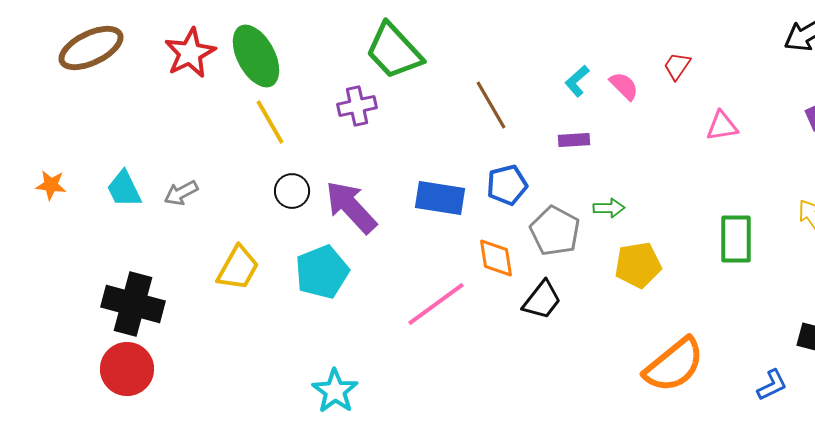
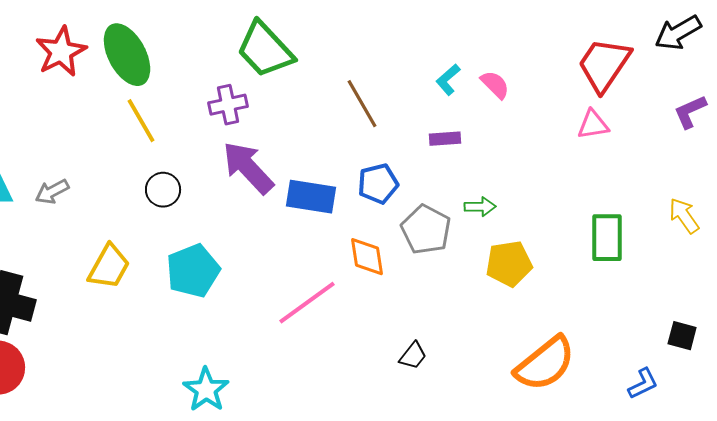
red trapezoid: (677, 66) -> (604, 65), moved, size x2.0
purple arrow: (351, 207) -> (248, 168), moved
black trapezoid: (542, 300) -> (413, 356), moved, size x0.7

